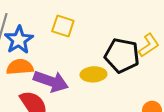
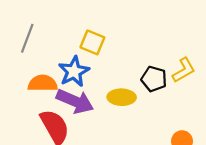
blue star: (19, 40) -> (74, 71), moved
black pentagon: (122, 55) -> (154, 79), size x0.7

